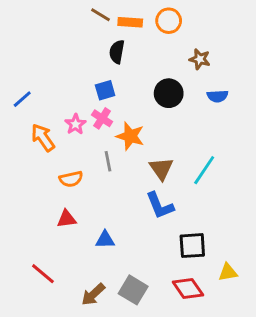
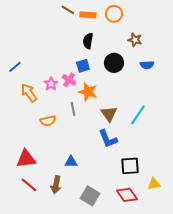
black semicircle: (117, 52) -> (88, 41), moved
blue square: (105, 90) -> (83, 66), moved
red triangle: (67, 219) -> (26, 159), moved, size x1.5
brown arrow: (93, 294) -> (56, 185), moved, turned -36

